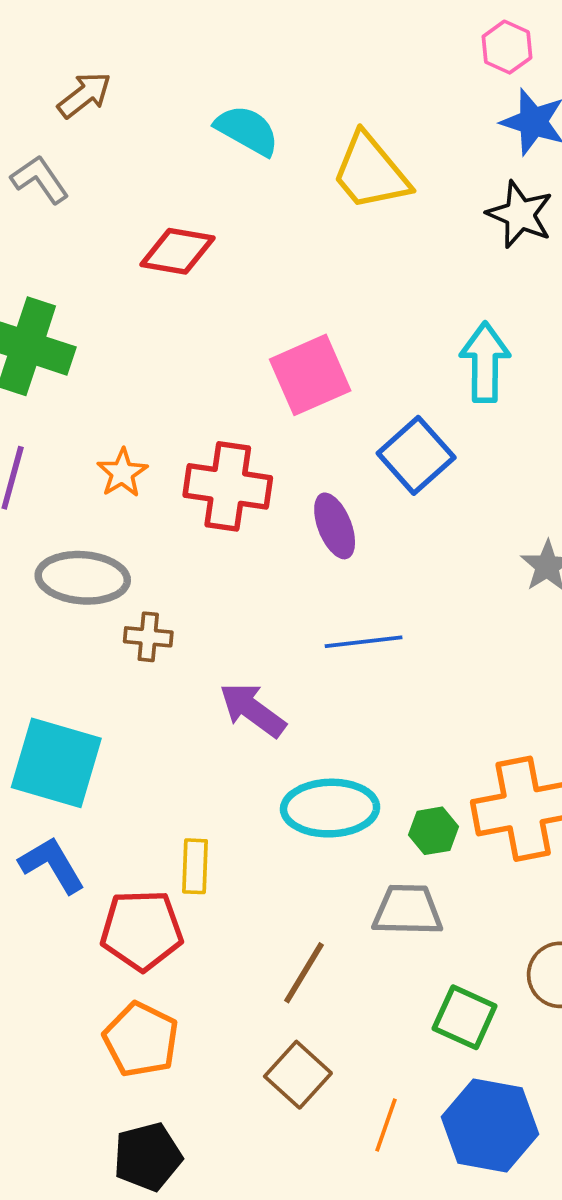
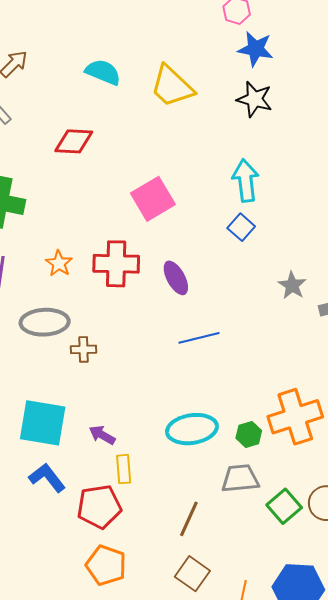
blue square: (416, 455) -> (241, 227), moved, size x0.7
purple arrow: (252, 710) -> (102, 435), moved, size x0.7
green square: (465, 1017) -> (284, 506), moved, turned 32

